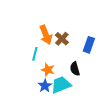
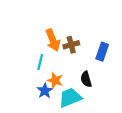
brown cross: (62, 39) -> (71, 45), turned 32
blue star: (45, 86) -> (45, 91), moved

